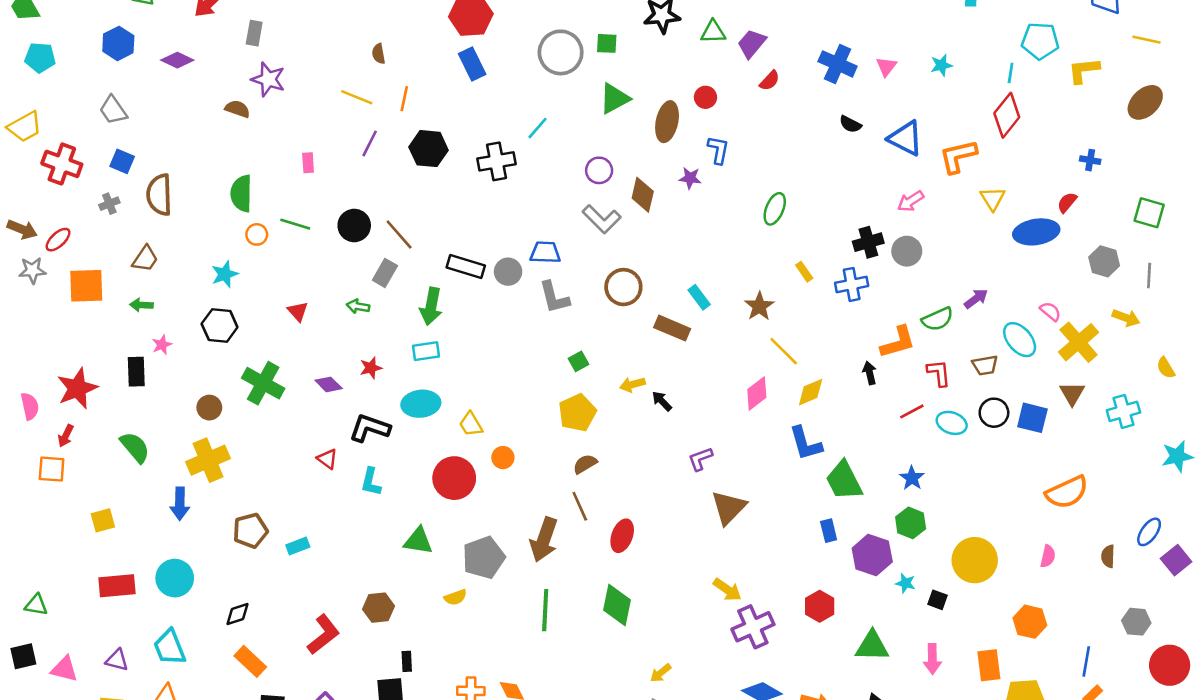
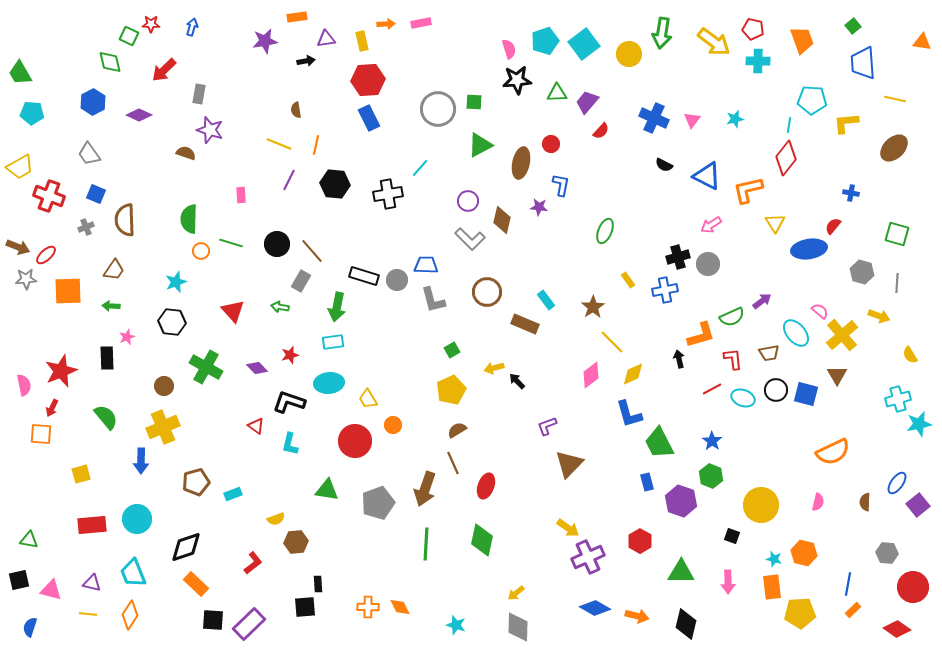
red triangle: (298, 311) -> (233, 311), size x1.4
cyan cross: (1123, 411) -> (898, 399), moved
cyan star: (905, 583) -> (774, 559), moved
yellow semicircle: (455, 597) -> (276, 519), moved
black diamond: (238, 614) -> (186, 547), size x1.6
red L-shape: (323, 634) -> (253, 563), size x0.7

